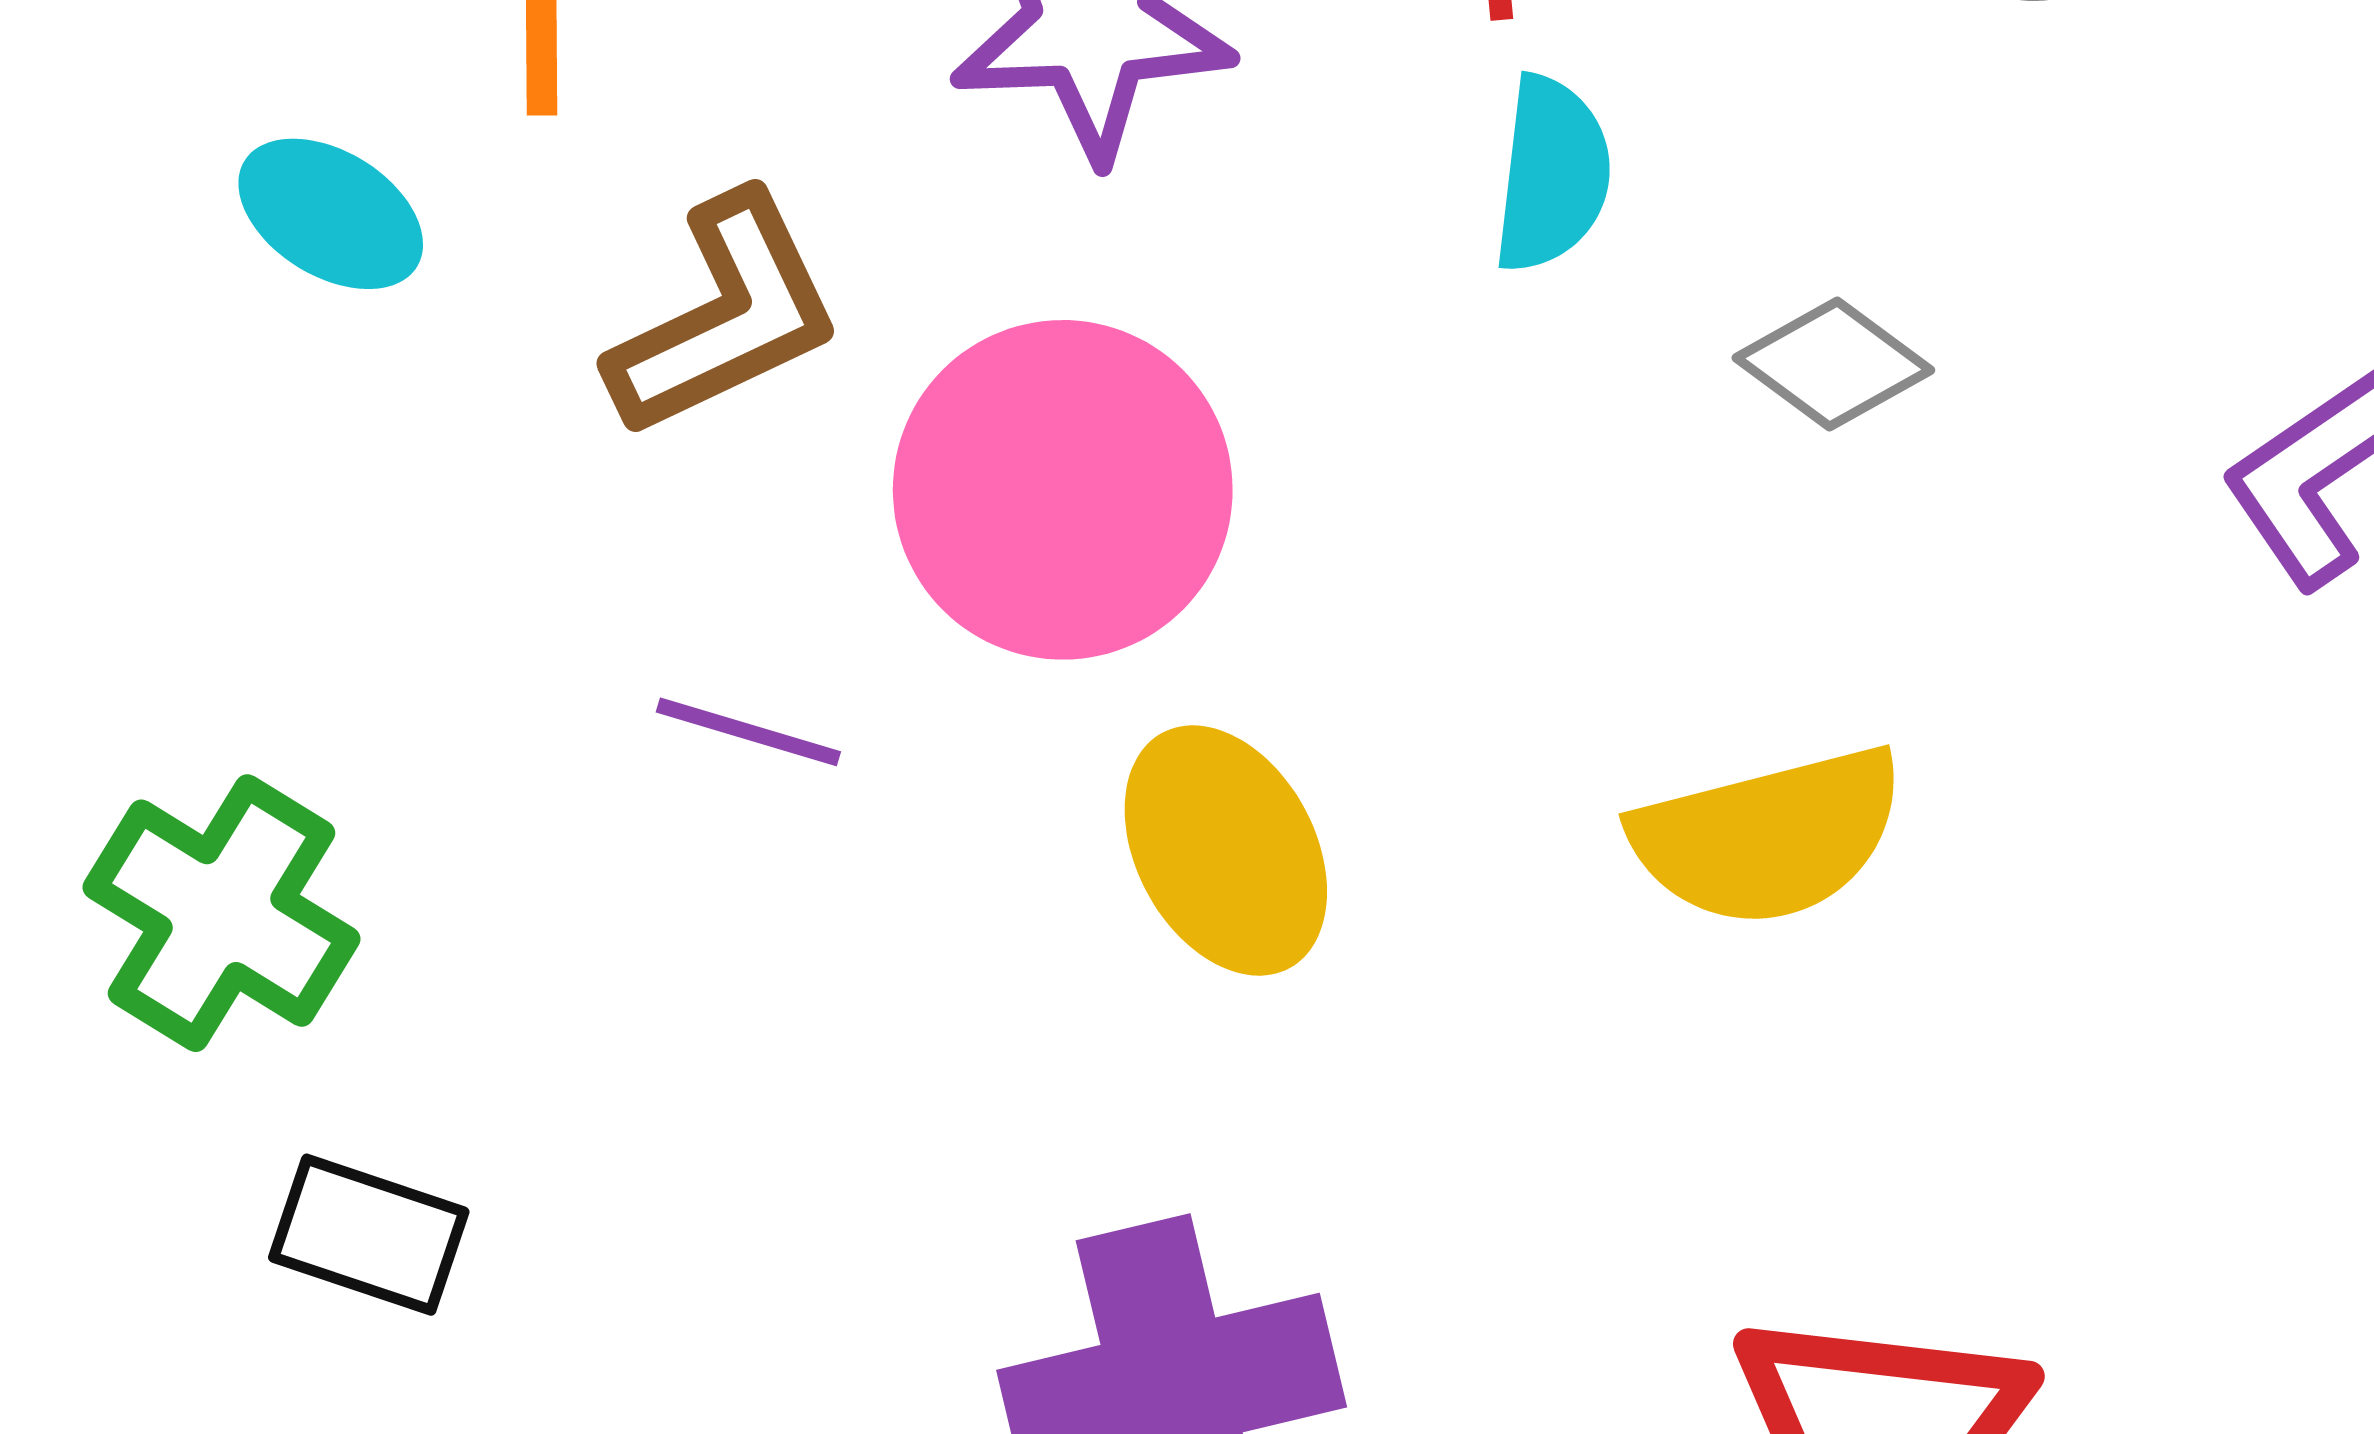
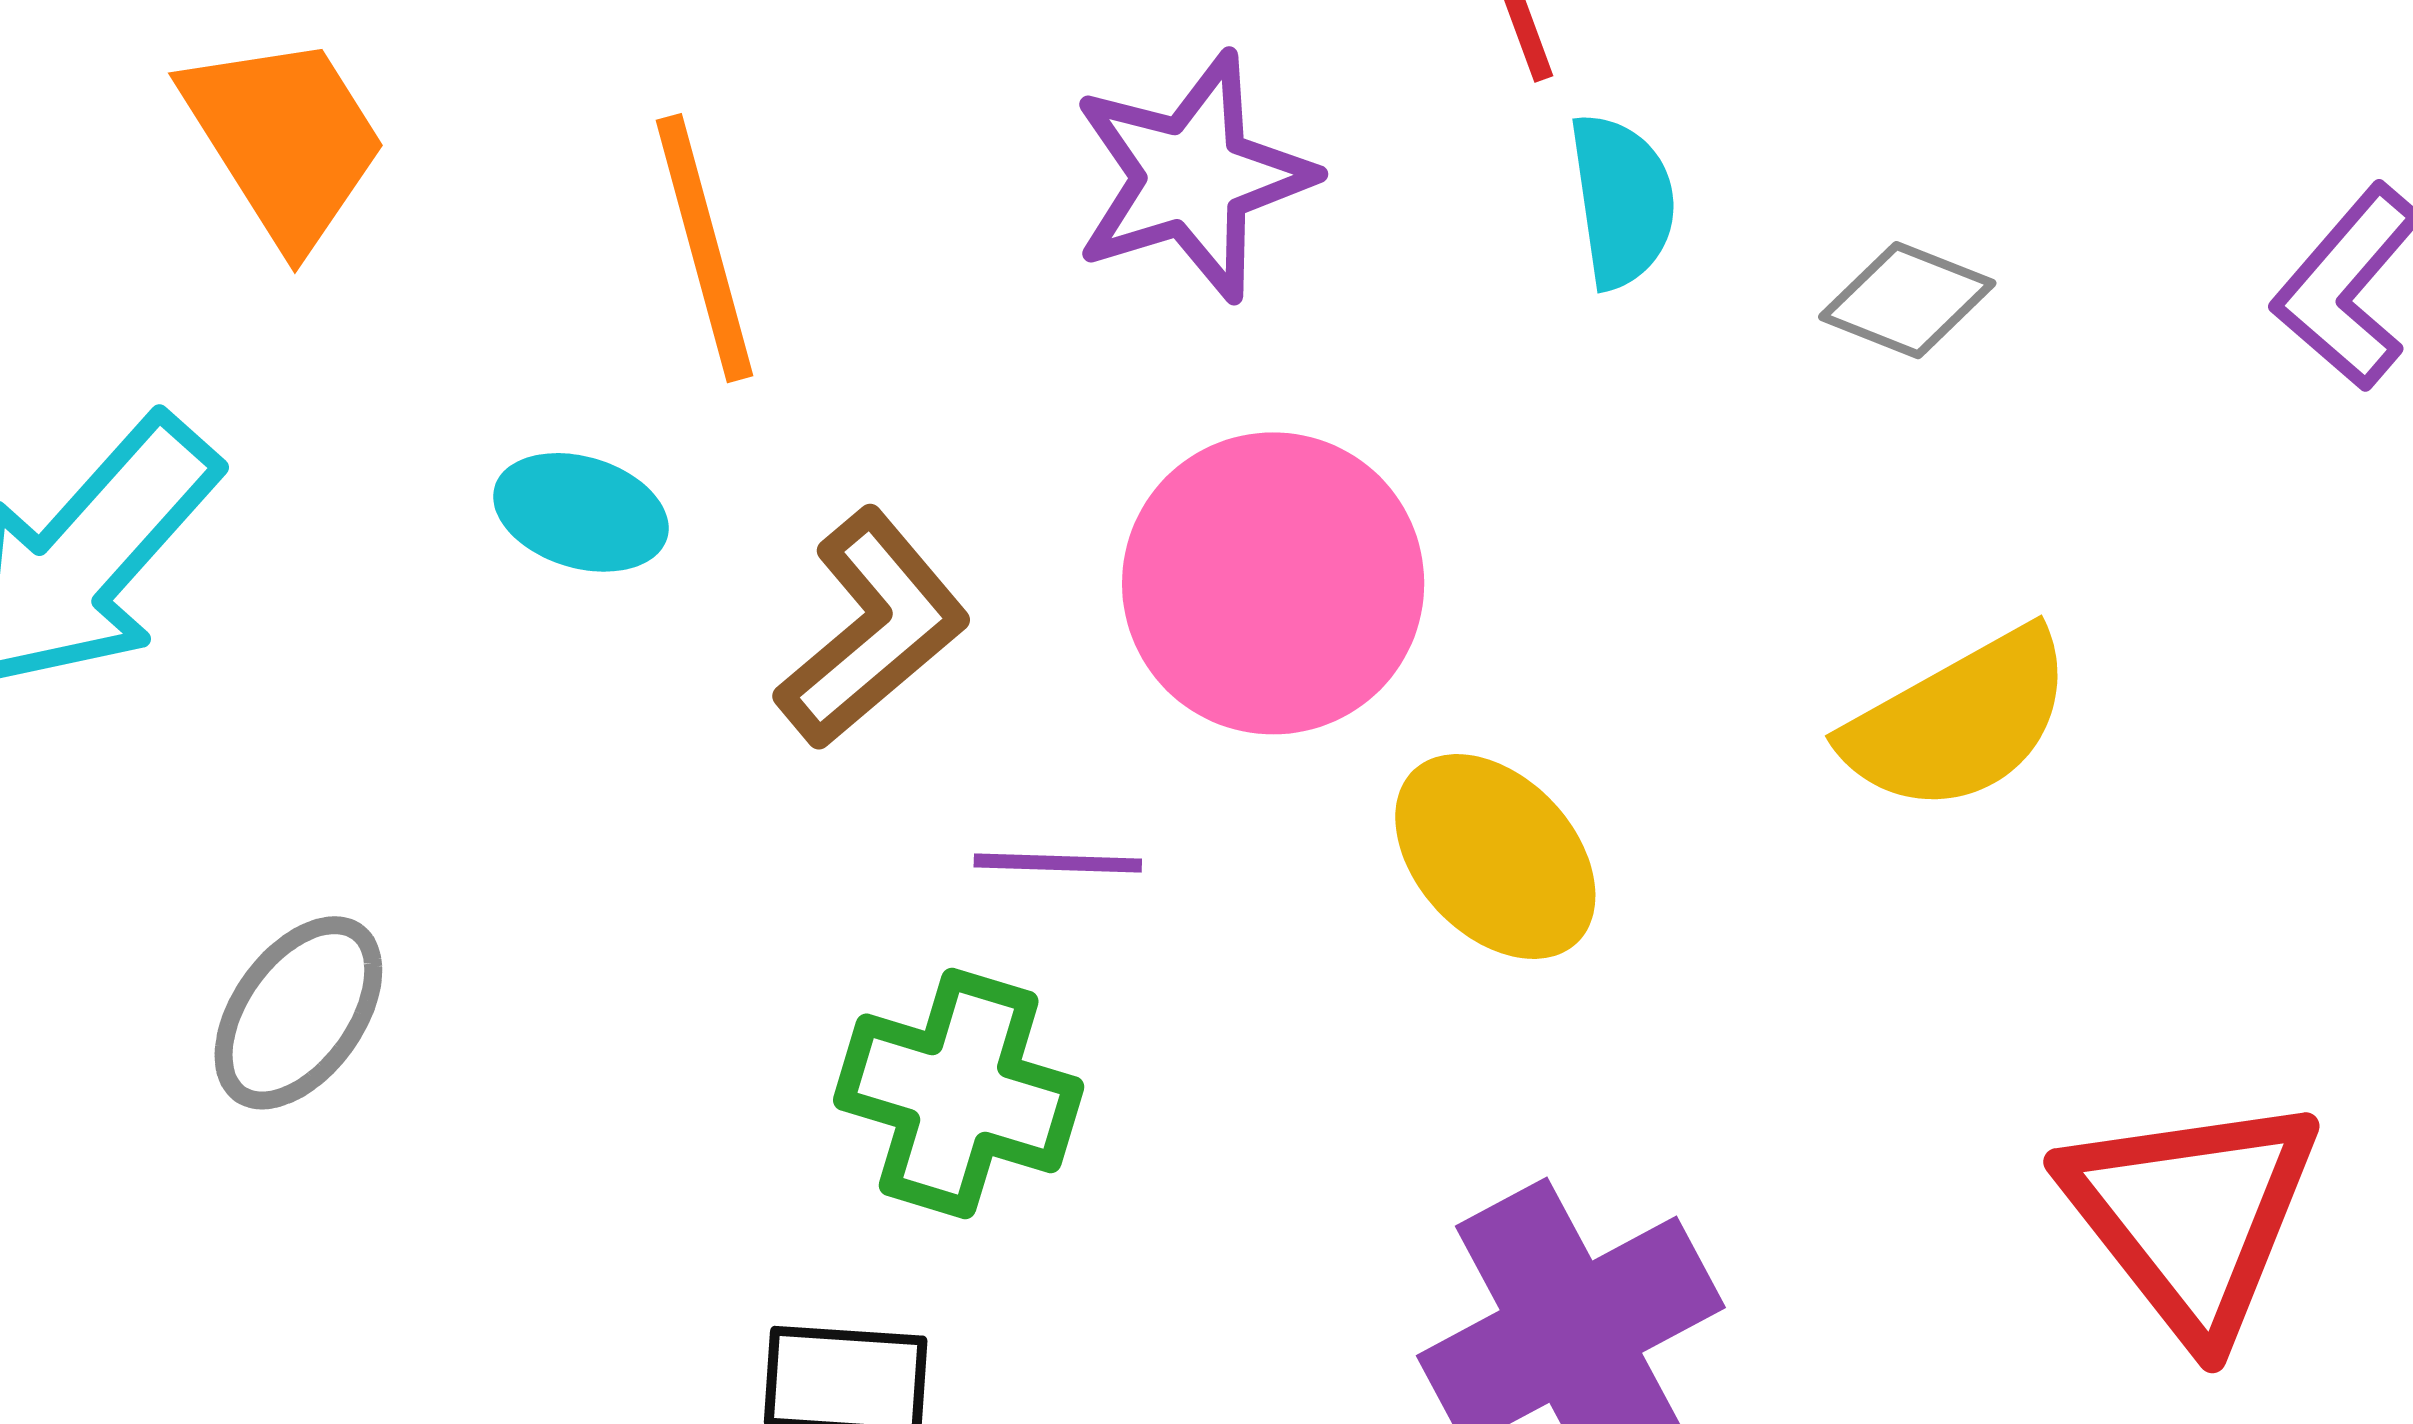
brown L-shape: (725, 316) -> (873, 629), moved
green cross: (221, 913) -> (959, 1093), moved

